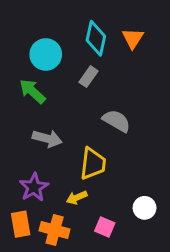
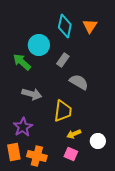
cyan circle: (46, 54) -> (39, 45), moved
gray rectangle: (88, 77) -> (63, 60), moved
yellow arrow: (77, 198) -> (74, 134), moved

